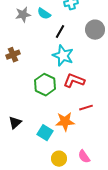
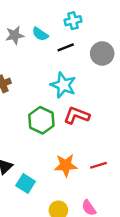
black line: (60, 32) -> (66, 47), moved, turned 40
red line: (86, 108) -> (99, 165), moved
cyan square: (45, 133) -> (26, 184), moved

